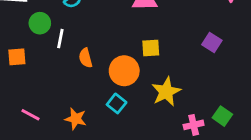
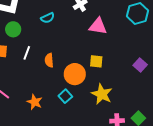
green circle: (40, 23) -> (13, 29), moved
white line: (60, 39) -> (27, 53), moved
yellow star: (166, 92) -> (102, 94), turned -30

